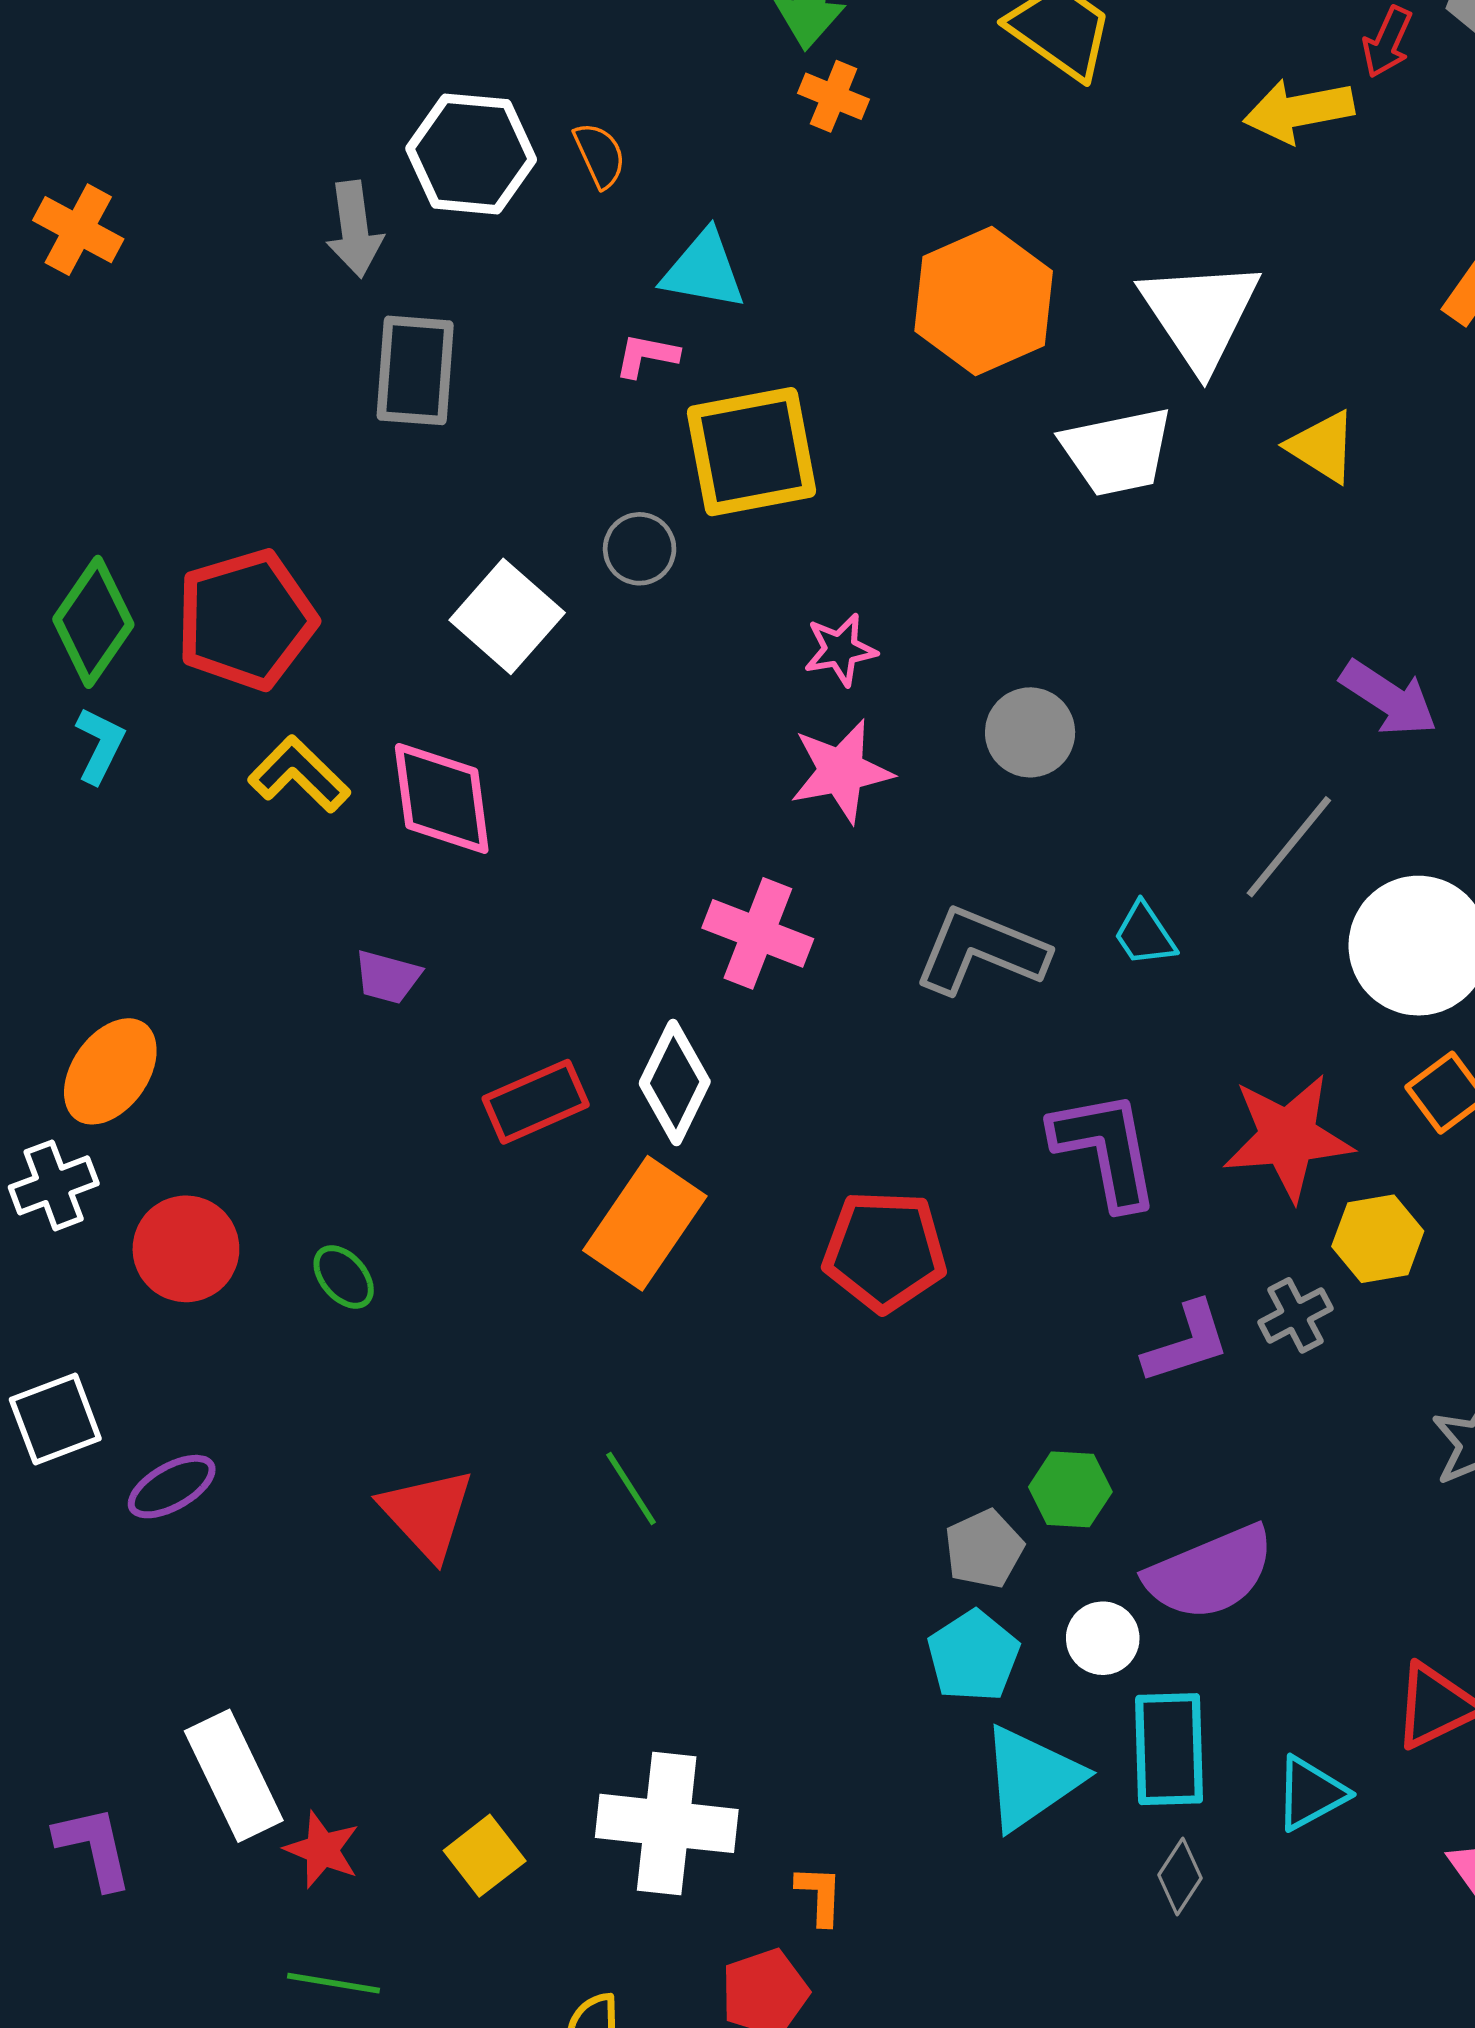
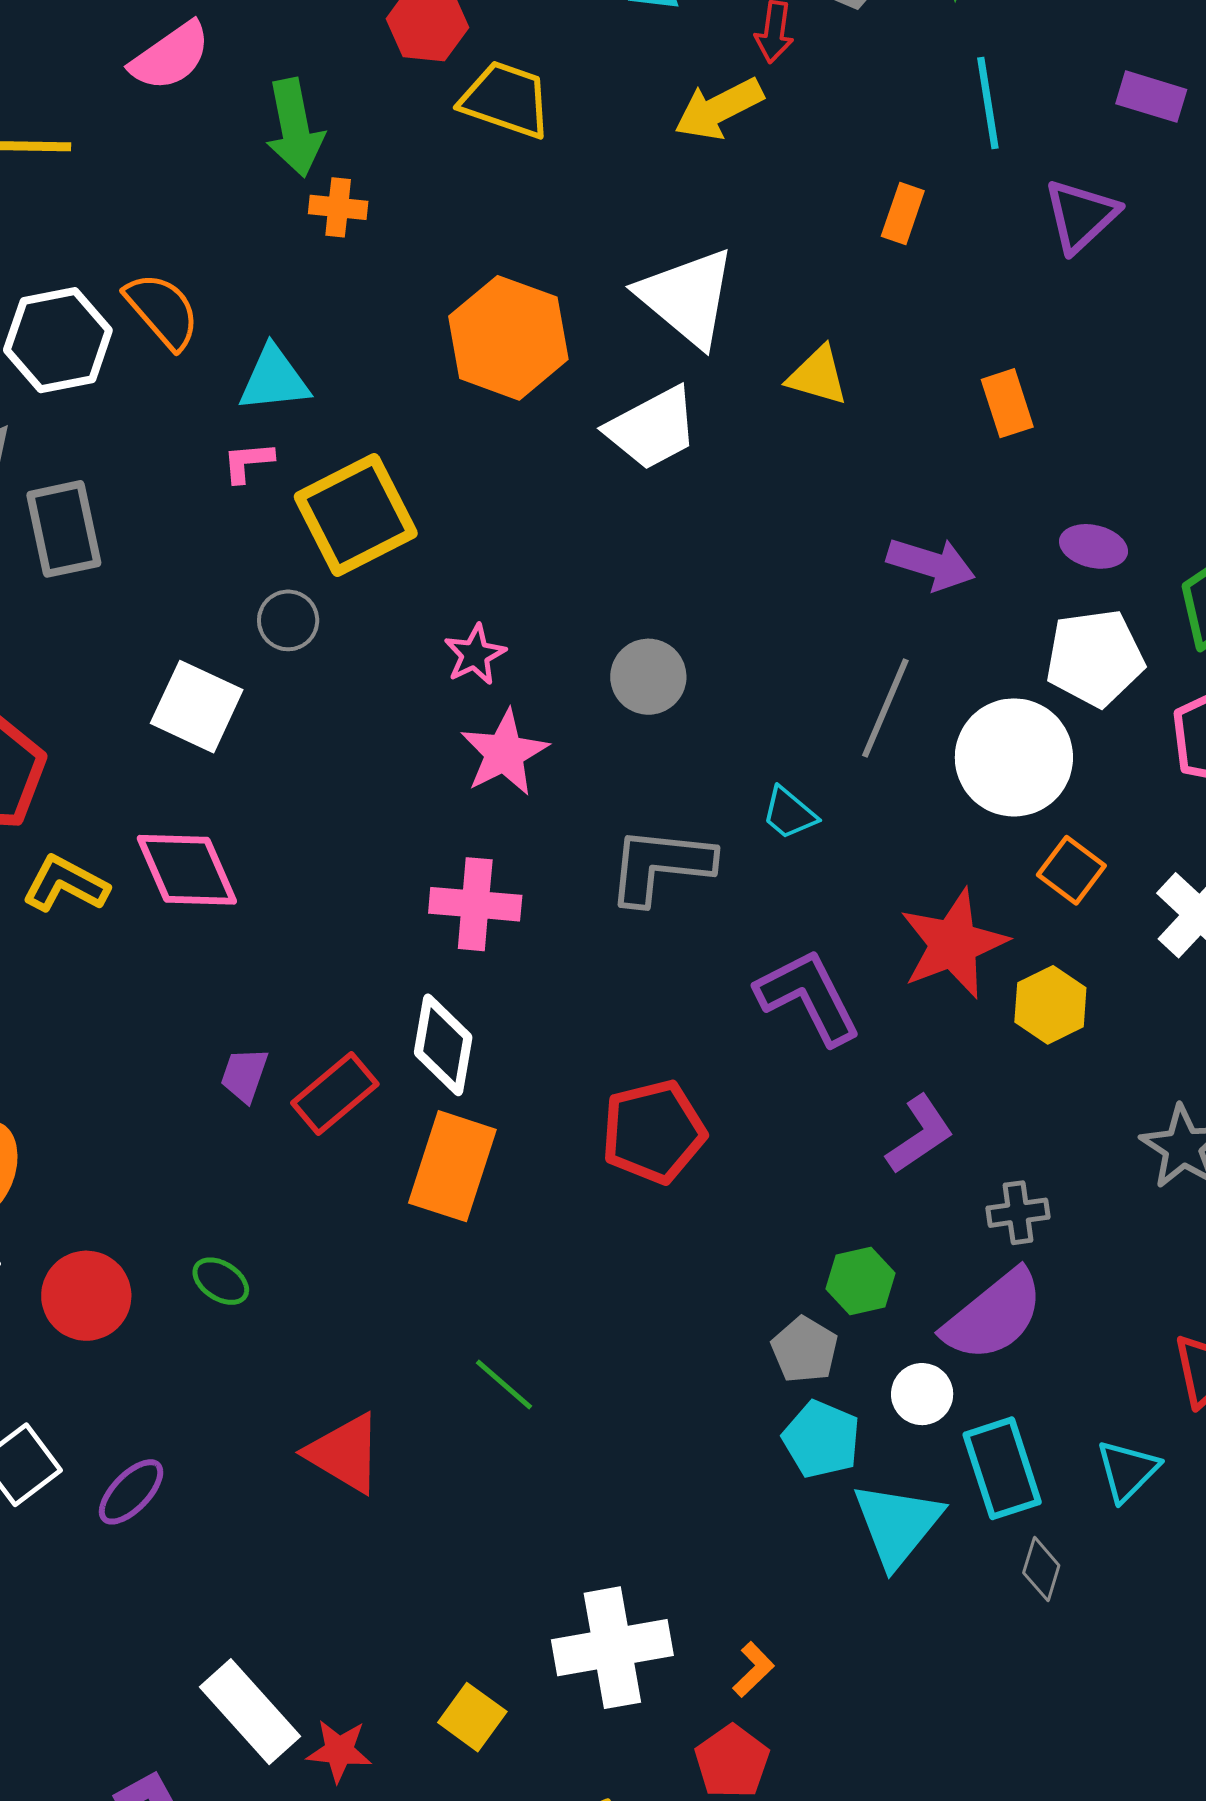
orange semicircle: (600, 155) -> (162, 311), size x1.5
purple trapezoid: (387, 977) -> (244, 1075), moved, turned 110
gray cross: (1296, 1315) -> (1018, 1213), moved, turned 36
orange L-shape: (820, 1895) -> (753, 1670), turned 60

